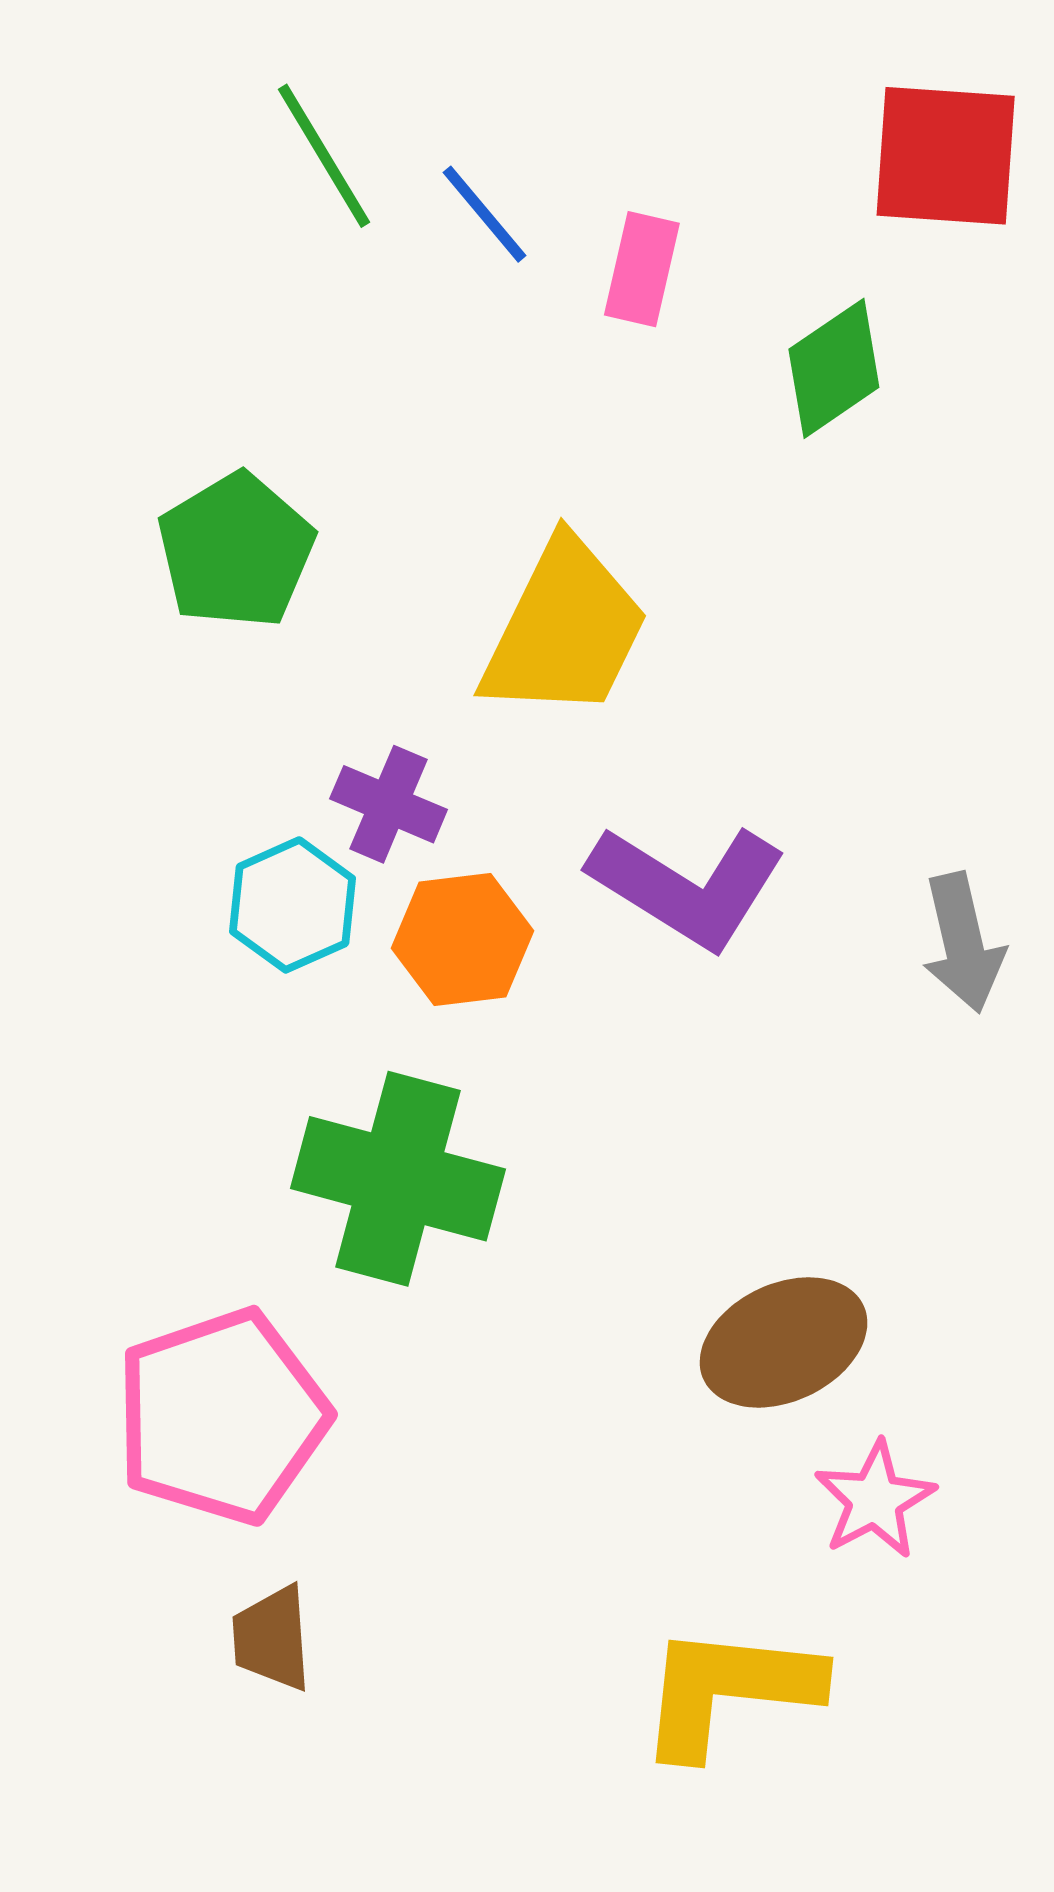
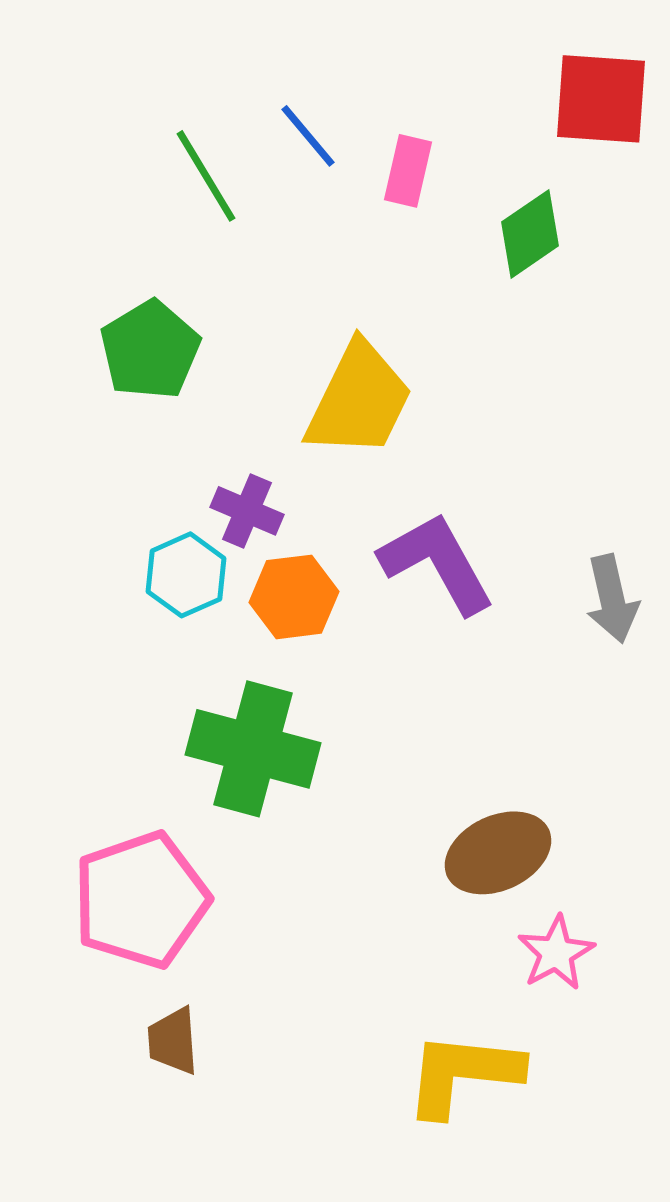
green line: (324, 156) -> (206, 176), moved
purple L-shape: (688, 886) -> (437, 563), turned -151

